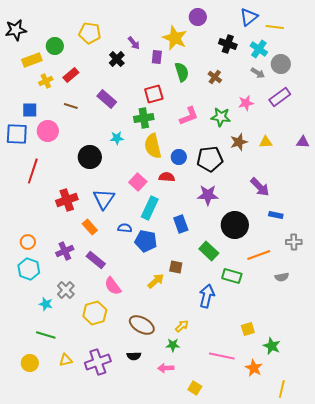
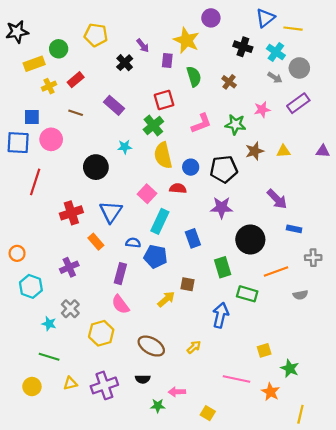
green cross: (144, 118) -> (153, 126), turned -30
orange circle: (28, 242) -> (17, 253), moved
green rectangle: (209, 251) -> (223, 267), turned 30
purple rectangle: (96, 260) -> (120, 274), moved, turned 66
green star: (173, 345) -> (158, 406), moved

